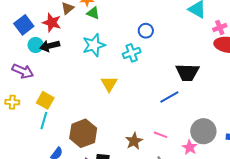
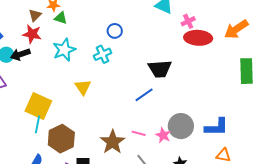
red star: (52, 23) -> (32, 34), moved
yellow square: (45, 100) -> (38, 106), moved, size x1.5
cyan line: (44, 121) -> (38, 124), moved
brown star: (134, 141) -> (113, 142), size x1.4
pink star: (190, 147) -> (163, 135), moved

